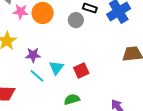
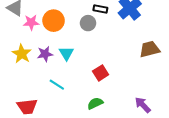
purple star: (33, 55) -> (45, 54), moved
cyan triangle: (56, 68) -> (66, 53), moved

